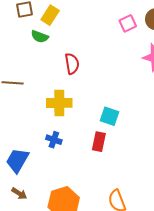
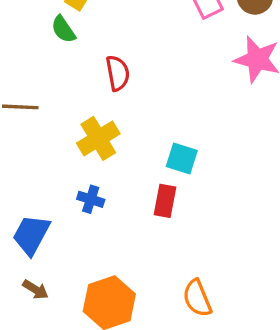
green semicircle: (40, 37) -> (63, 29), turned 36
yellow cross: (59, 103) -> (98, 138), turned -30

